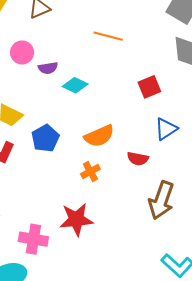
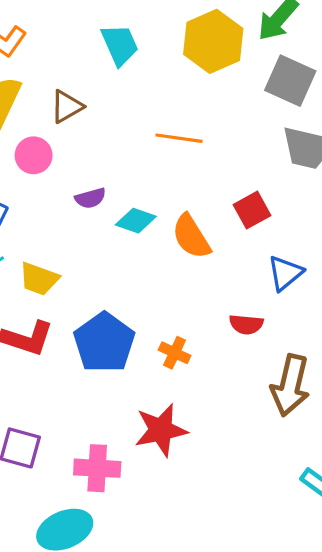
pink circle: (22, 52) -> (34, 155), moved
orange semicircle: (99, 136) -> (191, 237), moved, turned 88
blue pentagon: (45, 138) -> (104, 343), moved, size x1.4
orange cross: (90, 172) -> (175, 353), turned -30

